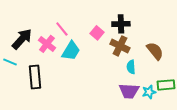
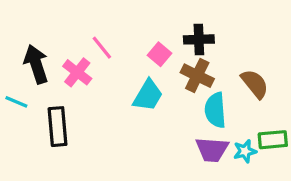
black arrow: (22, 39) -> (36, 64), turned -60
cyan trapezoid: (71, 51) -> (148, 95), moved
cyan semicircle: (131, 67) -> (215, 110), size x1.5

